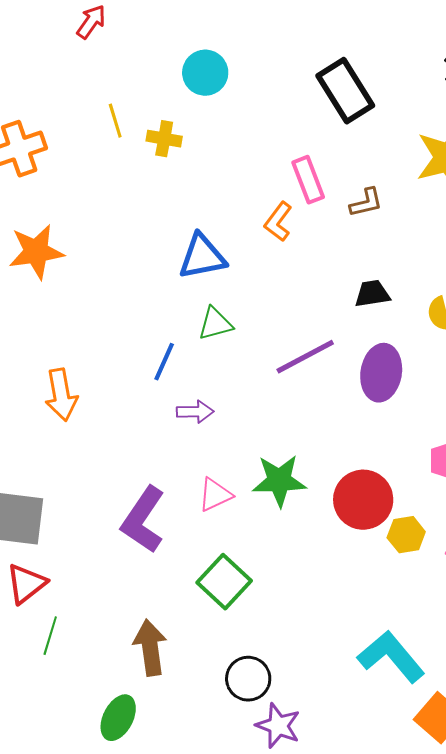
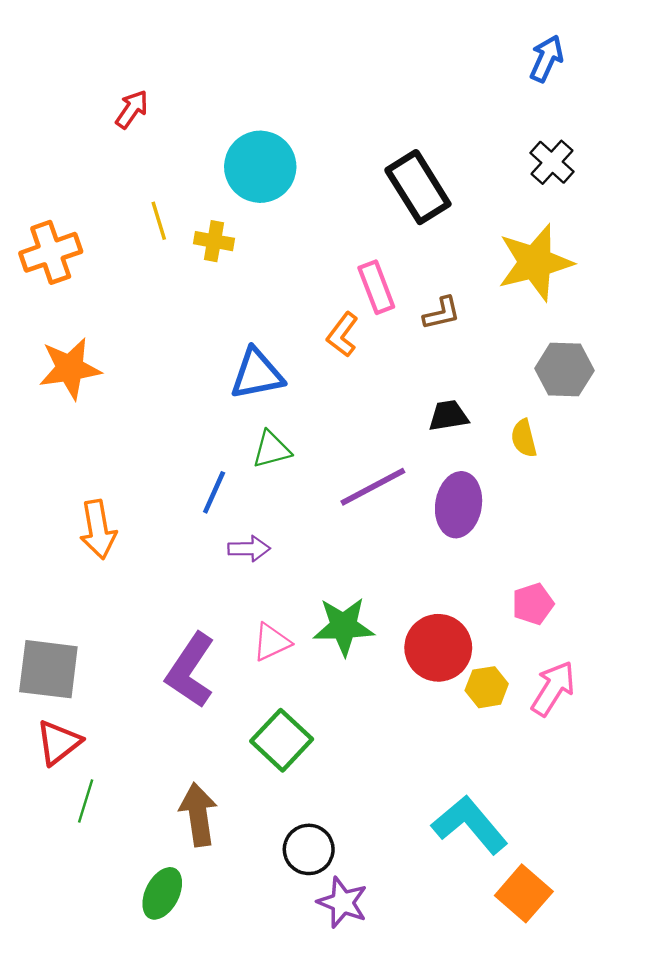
cyan circle: (205, 73) -> (260, 167), size x1.4

